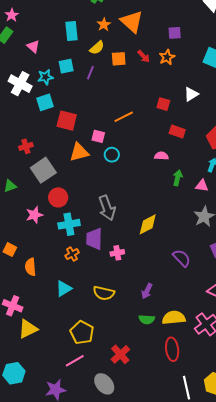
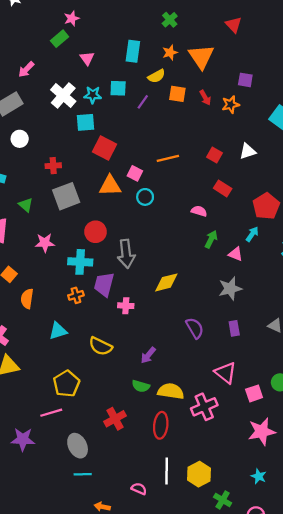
green triangle: (10, 186) -> (26, 205), turned 48
red circle: (58, 197) -> (95, 232), moved
red cross: (120, 354) -> (115, 419), moved

